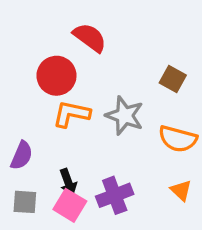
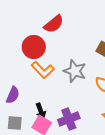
red semicircle: (90, 37) -> (54, 24), turned 105
orange L-shape: (71, 114) -> (43, 70), turned -145

